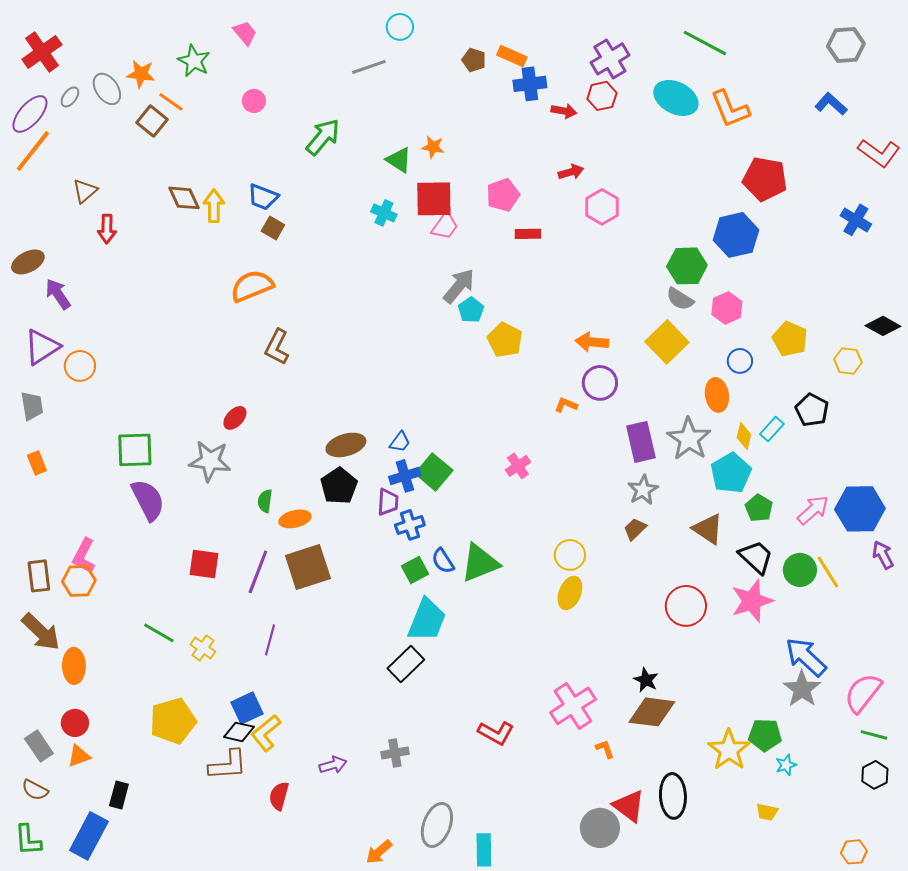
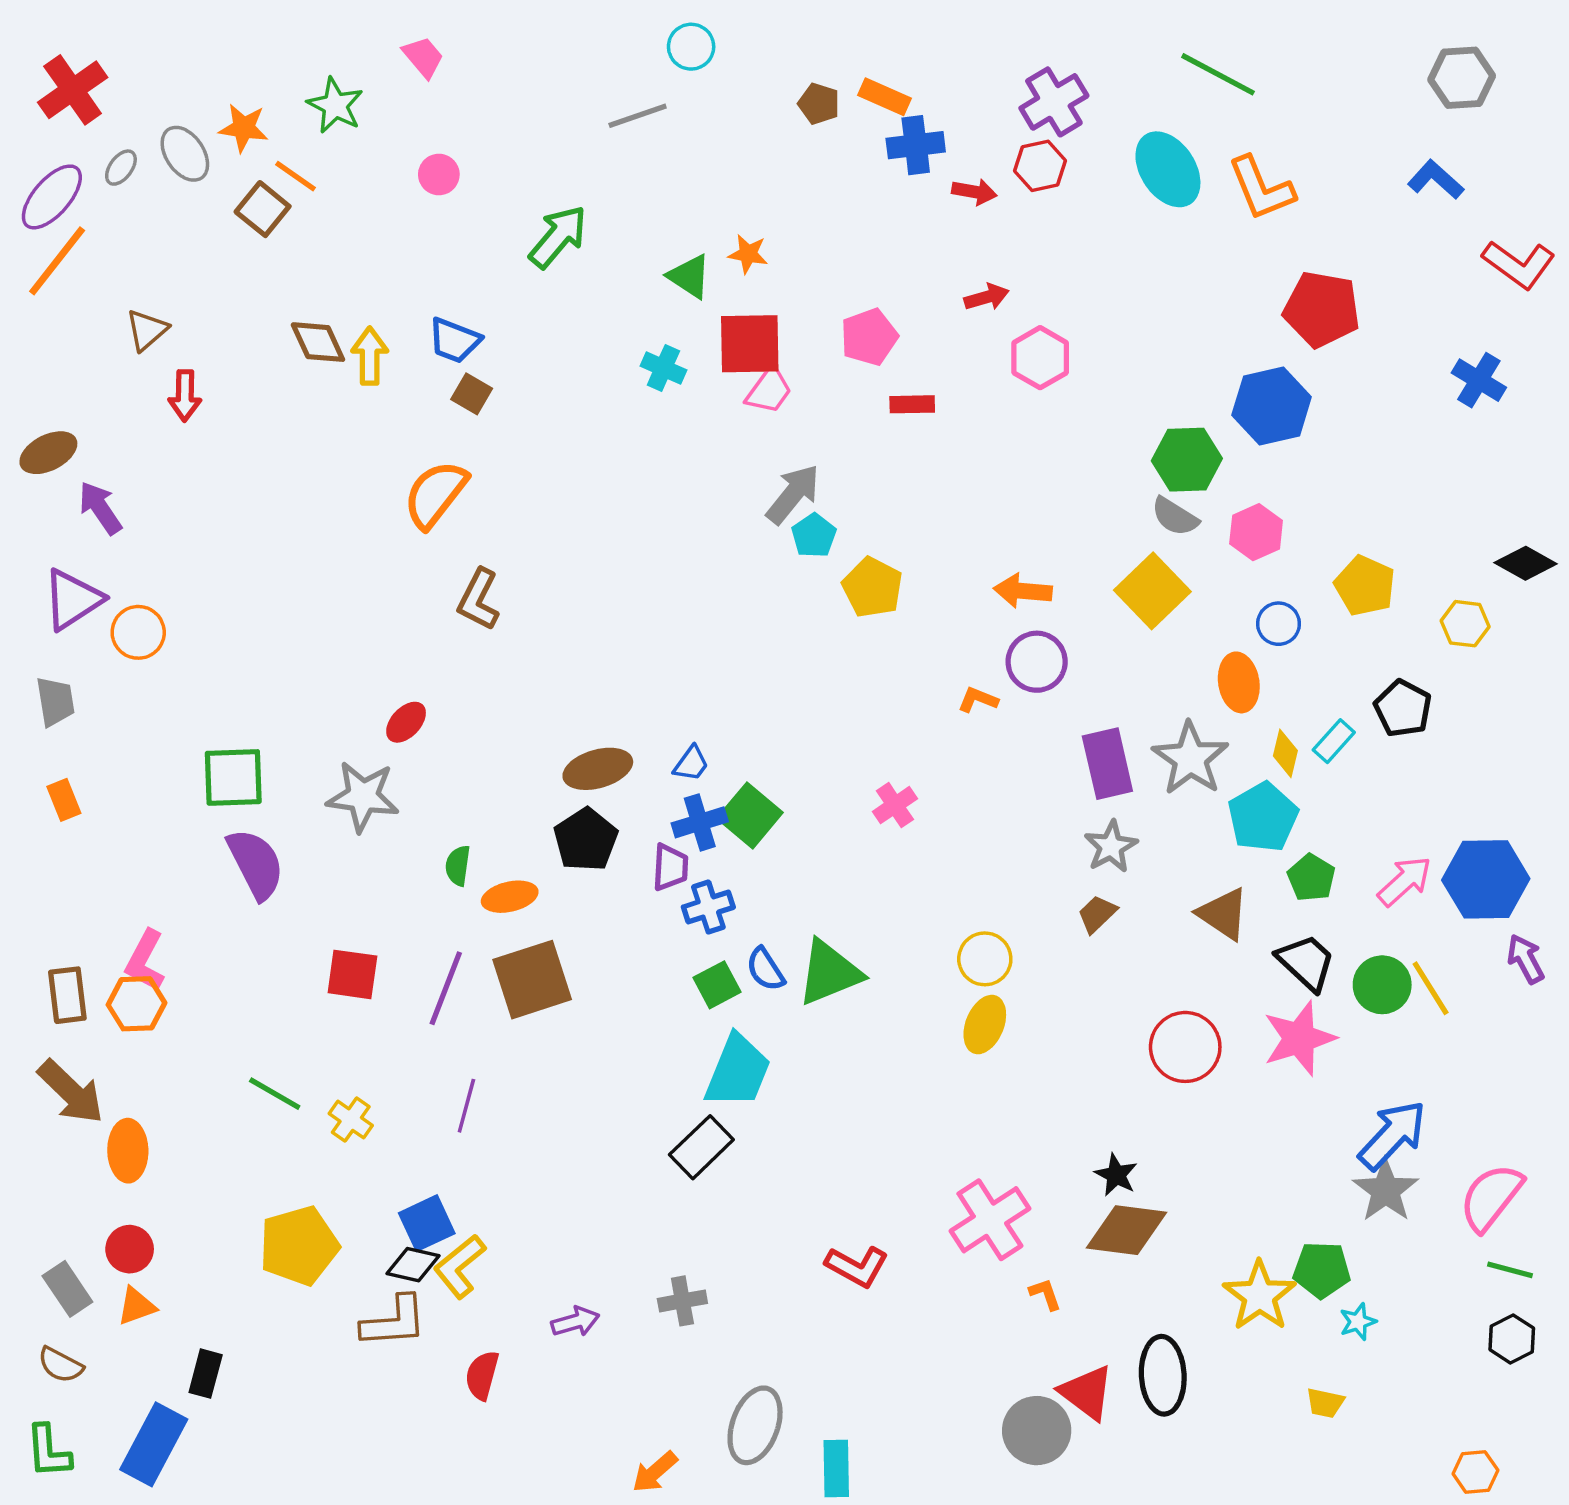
cyan ellipse: (676, 98) -> (1168, 169), turned 30
orange semicircle: (252, 286) -> (435, 494), turned -30
blue arrow: (806, 657) -> (1393, 1135), turned 90

